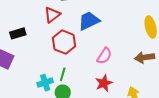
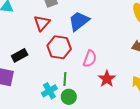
black rectangle: (18, 33) -> (20, 55), moved
pink semicircle: (104, 56) -> (90, 59), moved

